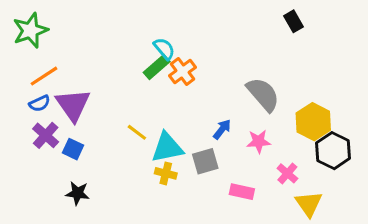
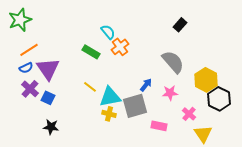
black rectangle: (294, 21) -> (180, 25), moved, turned 72
green rectangle: (157, 67) -> (91, 52), moved, turned 72
gray square: (205, 161) -> (135, 106), size x1.4

